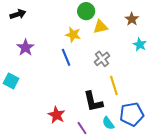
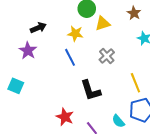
black arrow: (18, 14) -> (38, 28), moved
yellow line: (114, 85) -> (135, 83), moved
black L-shape: (93, 102) -> (91, 90), moved

